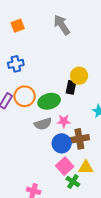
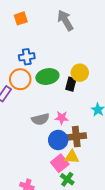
blue cross: (16, 64) -> (27, 57), moved
orange circle: (25, 96) -> (20, 79), moved
green ellipse: (49, 101) -> (47, 77), moved
yellow triangle: (86, 167) -> (72, 157), moved

